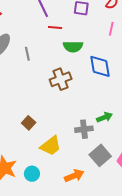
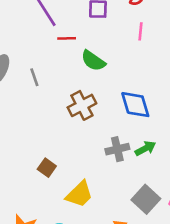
green semicircle: (73, 47) -> (93, 61), turned 42
blue diamond: (100, 66) -> (135, 105), moved
gray cross: (84, 129) -> (117, 149), moved

